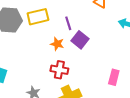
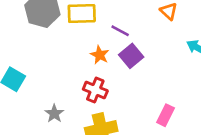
purple line: (68, 23) -> (120, 31), turned -56

